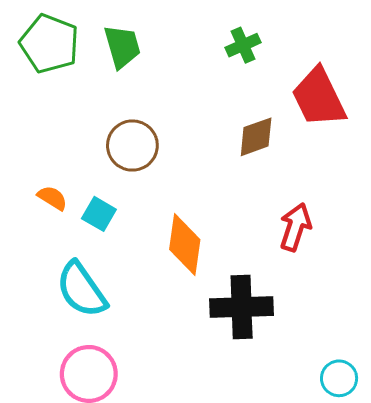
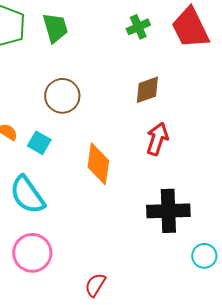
red trapezoid: (319, 97) -> (190, 28), moved
red arrow: (295, 227) -> (157, 139), moved
black cross: (242, 307) -> (168, 211), moved

